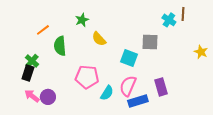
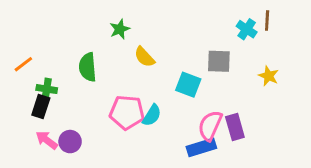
orange line: (43, 30) -> (23, 64), moved
yellow star: (201, 52) -> (269, 76), moved
green cross: (32, 61) -> (47, 89), turned -32
pink semicircle: (128, 86) -> (210, 126), moved
cyan semicircle: (107, 93) -> (152, 115), moved

